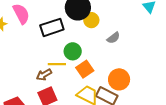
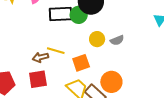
yellow circle: (91, 20) -> (97, 39), moved
green circle: (73, 51) -> (79, 15), moved

